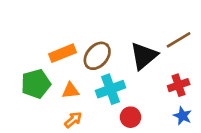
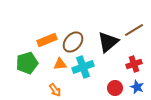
orange triangle: (70, 91) -> (60, 64), moved
red circle: (131, 117) -> (115, 88), moved
orange arrow: (73, 120) -> (55, 90), turned 96

